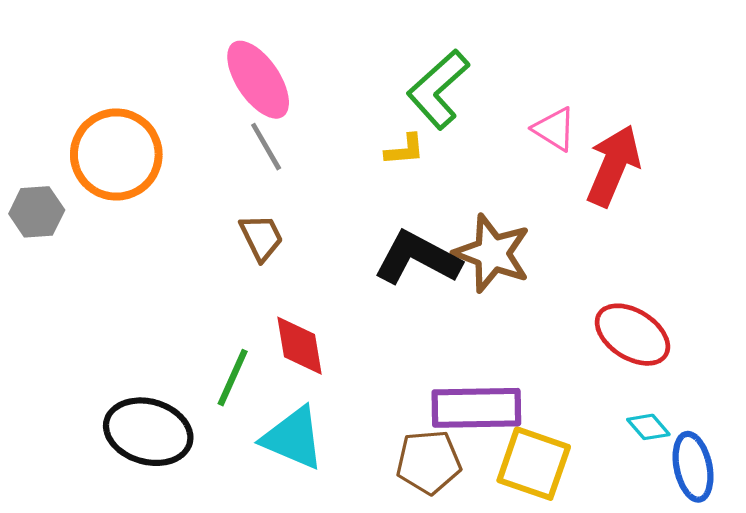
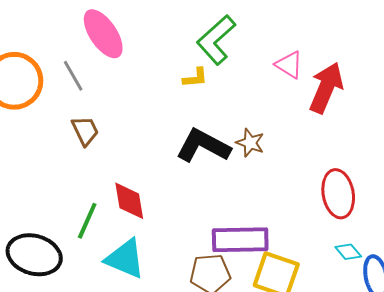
gray line: (266, 147) -> (73, 76), moved
brown trapezoid: (261, 237) -> (85, 131), moved
brown star: (492, 253) -> (250, 143), size x0.6
red ellipse: (632, 335) -> (338, 194), turned 48

